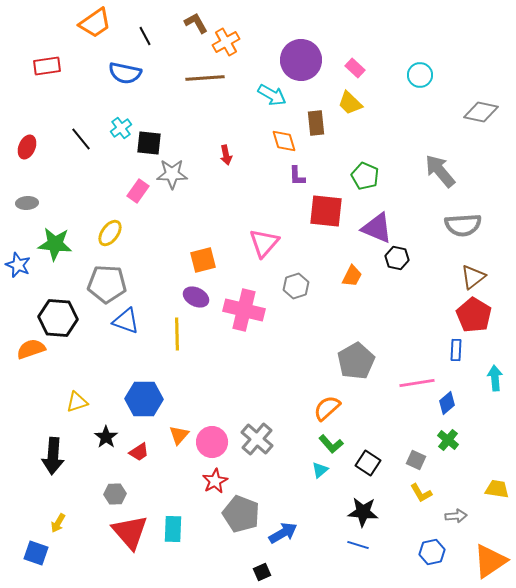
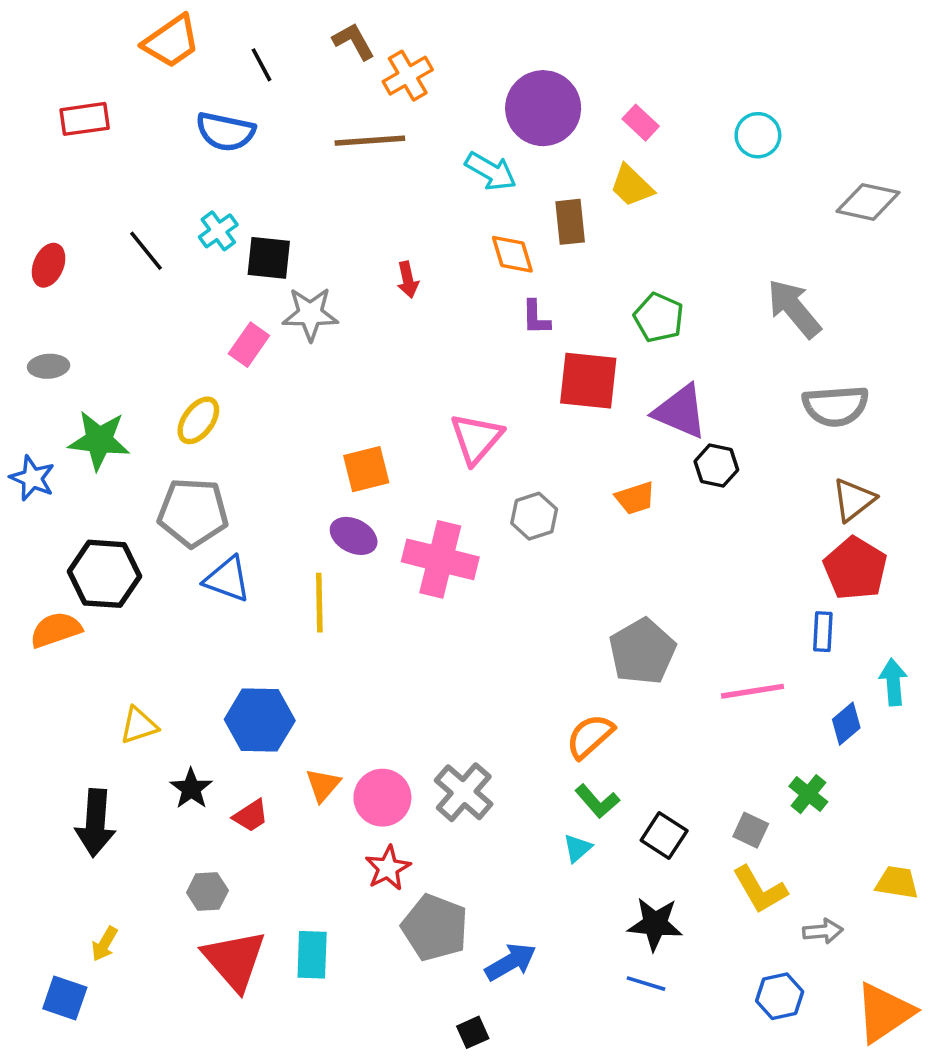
orange trapezoid: (352, 276) -> (635, 498), turned 45
blue diamond: (447, 403) -> (846, 724), moved
yellow L-shape: (421, 493) -> (760, 890), size x1.4

